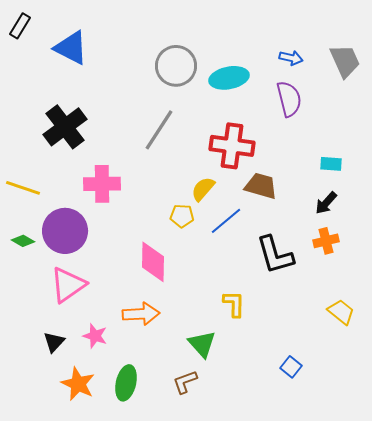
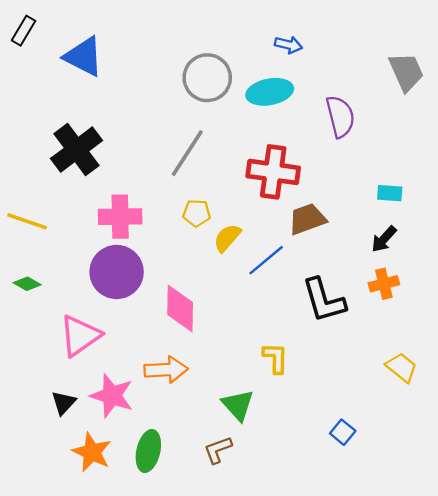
blue arrow: (291, 58) -> (288, 45), moved
brown trapezoid: (261, 186) -> (307, 219), turned -36
yellow semicircle: (203, 189) -> (227, 238), moved
yellow pentagon: (182, 216) -> (197, 213), moved
purple circle: (65, 231) -> (117, 272), moved
pink star: (95, 336) -> (112, 396), size x1.5

